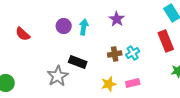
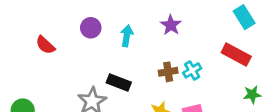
purple circle: (64, 26) -> (91, 28), moved
red rectangle: (166, 41) -> (236, 54), turned -40

